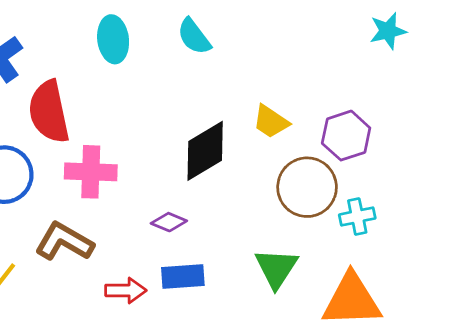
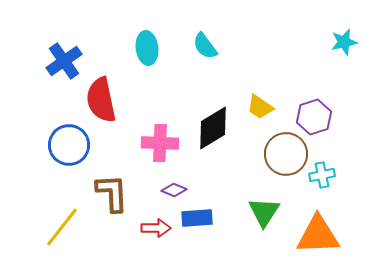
pink cross: (91, 172) -> (160, 143), moved
purple diamond: (169, 222) -> (174, 190), moved
brown L-shape: (64, 242) -> (112, 193), turned 57

